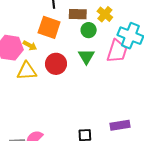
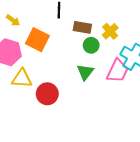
orange square: (49, 27) -> (37, 40), moved
yellow arrow: (30, 46) -> (13, 20), moved
red circle: (56, 64) -> (47, 94), moved

